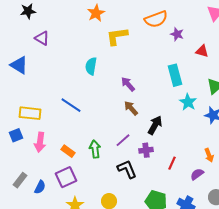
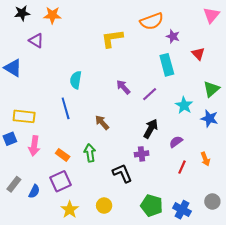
orange star: (96, 13) -> (52, 15), moved, turned 30
red triangle: (202, 51) -> (198, 54), turned 32
cyan semicircle: (91, 66) -> (76, 80), moved
cyan rectangle: (175, 75) -> (167, 65), moved
blue line: (71, 105) -> (66, 108), turned 40
brown arrow: (131, 108) -> (102, 123), moved
purple line: (123, 140) -> (150, 94), moved
red line: (172, 163) -> (182, 167), moved
purple semicircle: (197, 174) -> (176, 142), moved

